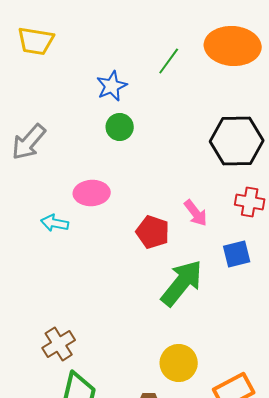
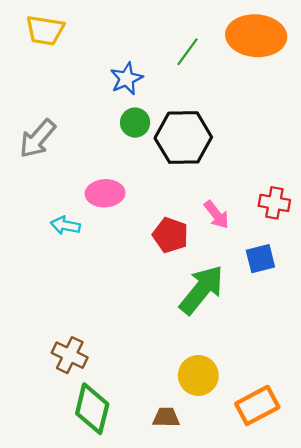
black hexagon: (237, 141) -> (183, 138), moved
brown cross: (59, 344) -> (70, 355), turned -32

